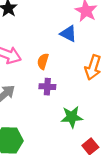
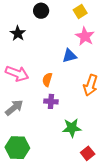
blue triangle: (68, 34) -> (70, 56), turned -42

